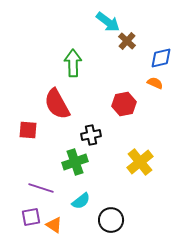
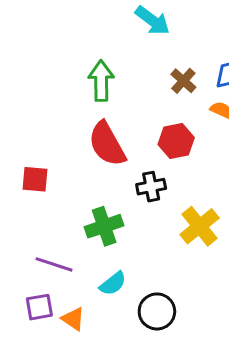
brown cross: (127, 41) -> (183, 81), moved
red semicircle: (57, 104) -> (107, 144), moved
black cross: (91, 135) -> (151, 187), moved

